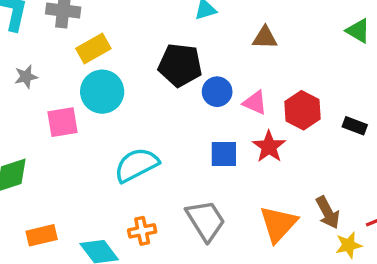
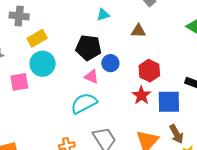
pink triangle: (255, 103) -> (91, 77), moved
red hexagon: (302, 110) -> (149, 71), moved
blue square: (224, 154) -> (169, 102), moved, size x1.4
cyan semicircle: (136, 165) -> (84, 103), moved

